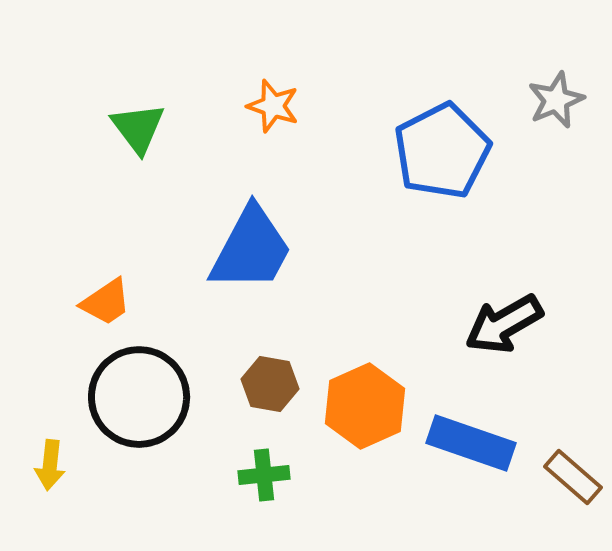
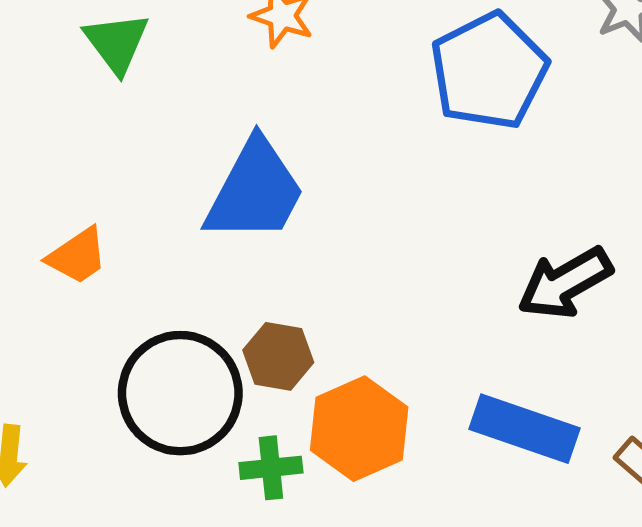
black circle: (139, 397) -> (180, 393), moved
orange hexagon: (365, 406) -> (359, 429), moved

